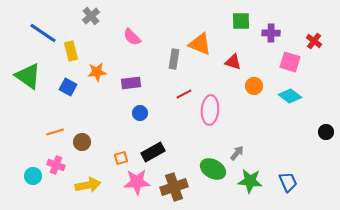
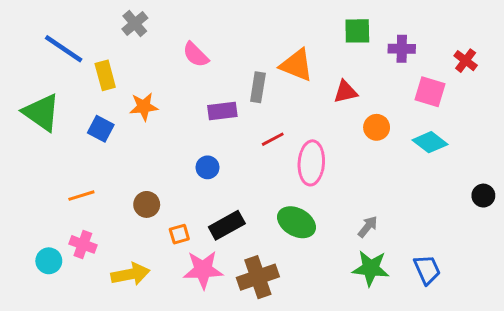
red triangle: (233, 62) -> (345, 92), turned -30
purple rectangle: (131, 83) -> (222, 111), moved
brown circle: (82, 142) -> (147, 204), moved
gray arrow: (237, 153) -> (368, 227), moved
green ellipse: (213, 169) -> (296, 222), moved

